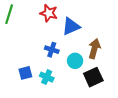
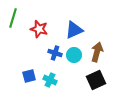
red star: (49, 13) -> (39, 29), moved
cyan circle: (75, 61) -> (74, 55), moved

